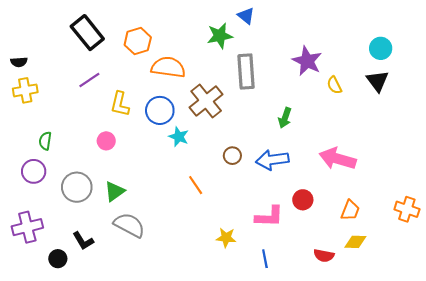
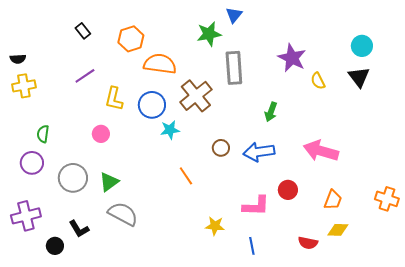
blue triangle: (246, 16) -> (234, 15), turned 30
black rectangle: (87, 33) -> (83, 31), size x0.5
cyan star: (179, 137) -> (170, 130), turned -30

